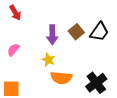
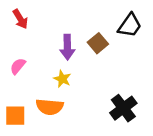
black trapezoid: (99, 32) -> (130, 25), moved
orange semicircle: (61, 78) -> (50, 107), moved

